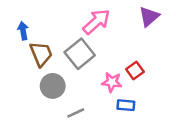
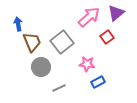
pink arrow: (96, 22) -> (89, 17), moved
red square: (135, 70) -> (107, 37), moved
blue rectangle: (126, 105) -> (98, 82), turned -32

